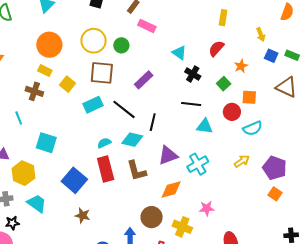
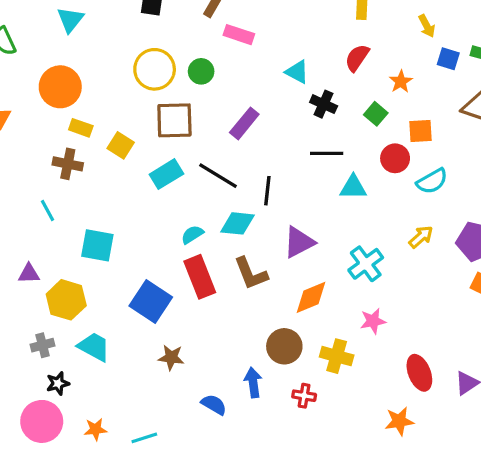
orange circle: (49, 45) -> (60, 87), moved
cyan cross: (198, 164) -> (366, 264), moved

